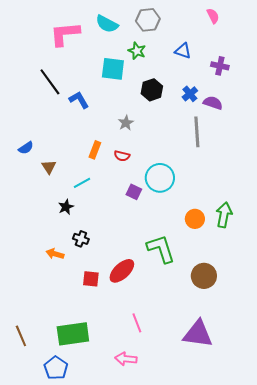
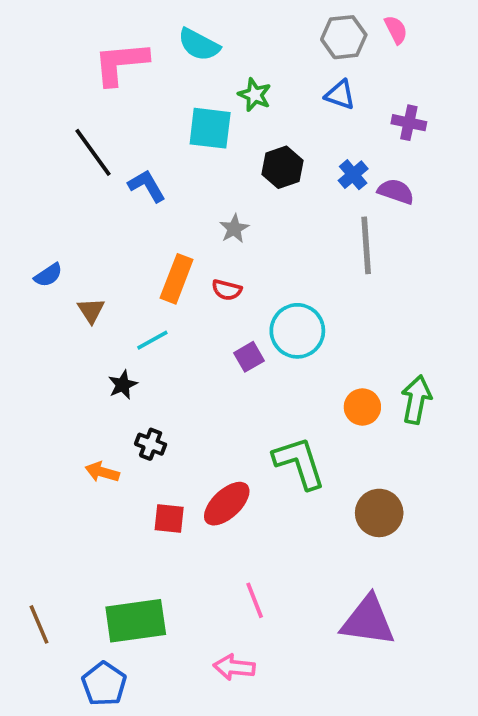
gray hexagon: (148, 20) -> (344, 37), moved
orange rectangle: (95, 150) -> (177, 279), size x1.4
purple square: (134, 192) -> (249, 357), turned 35

